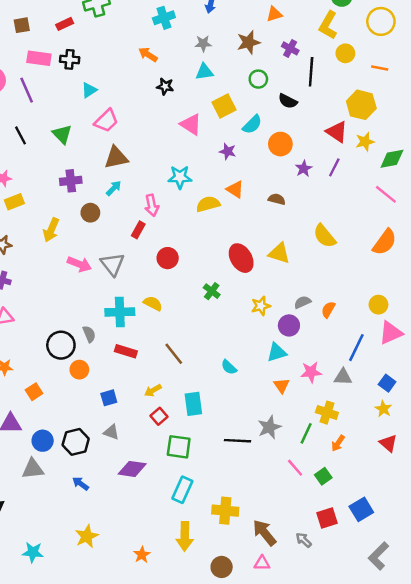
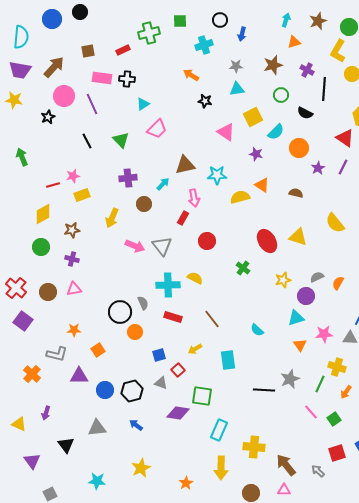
brown triangle: (116, 158) -> (185, 165), moved
red square: (159, 416) -> (178, 370), moved
green square: (179, 447) -> (202, 396), moved
gray triangle: (33, 469) -> (97, 428), moved

